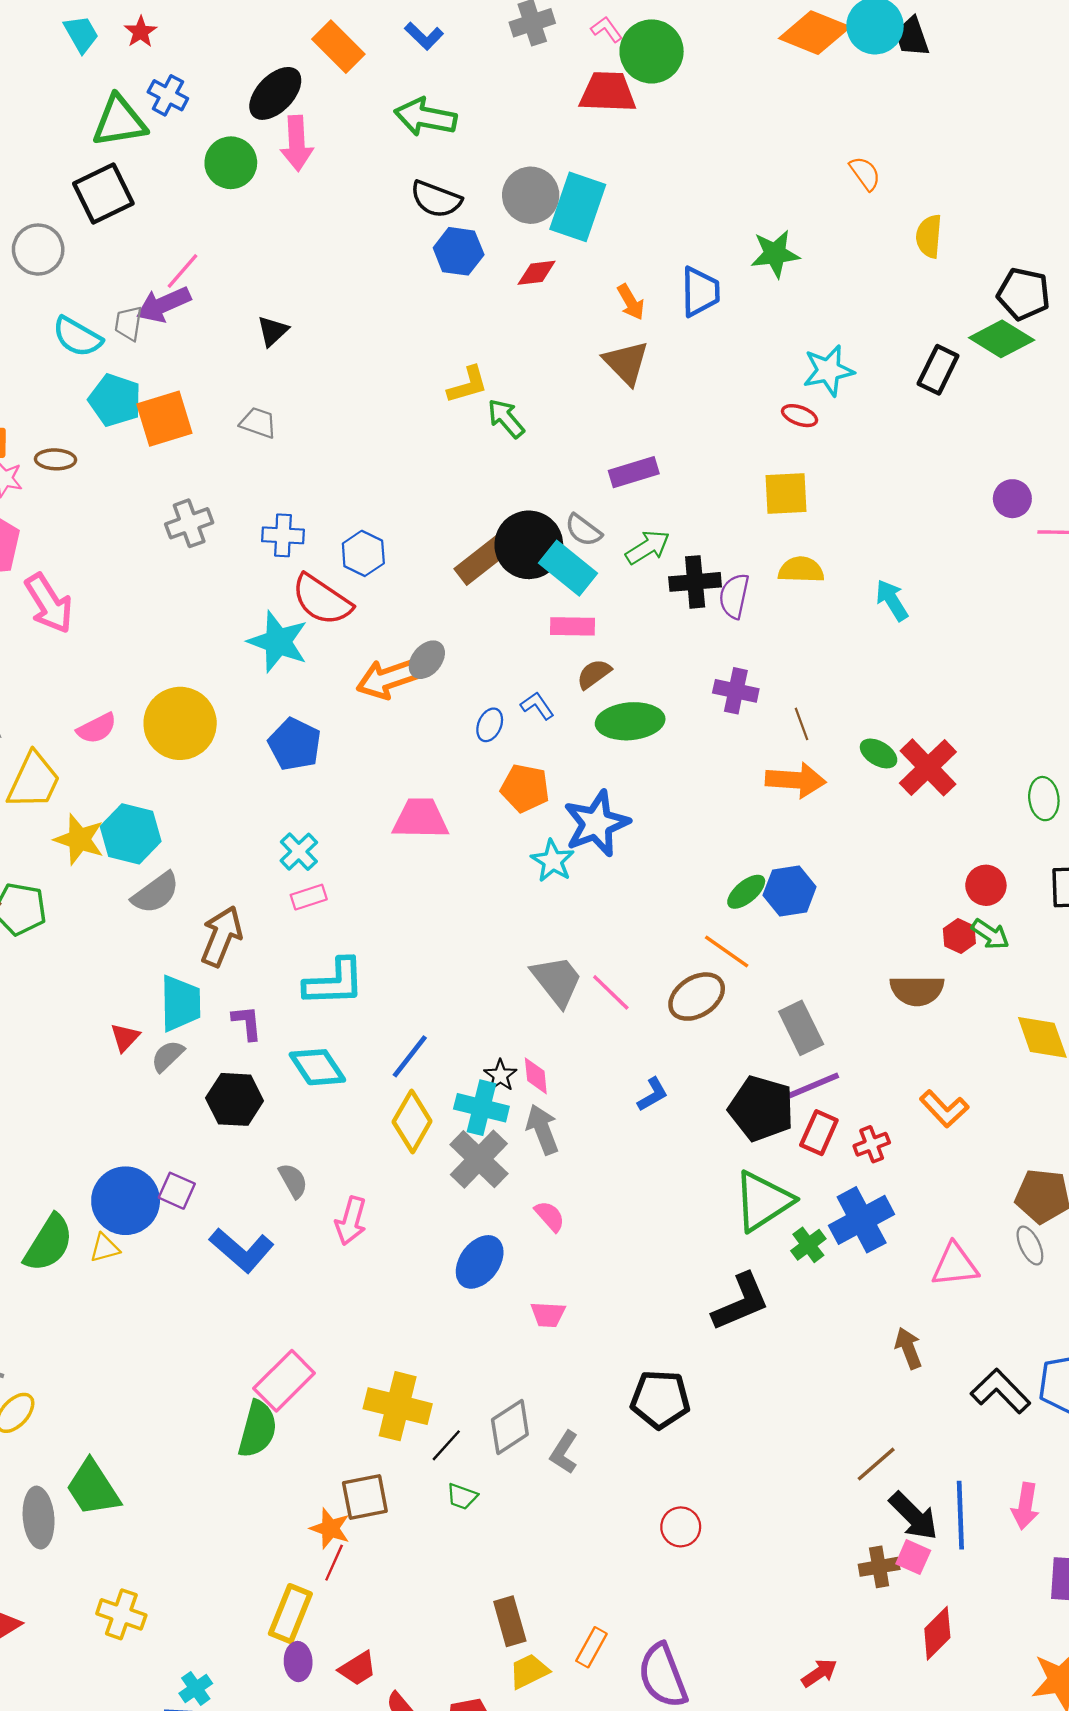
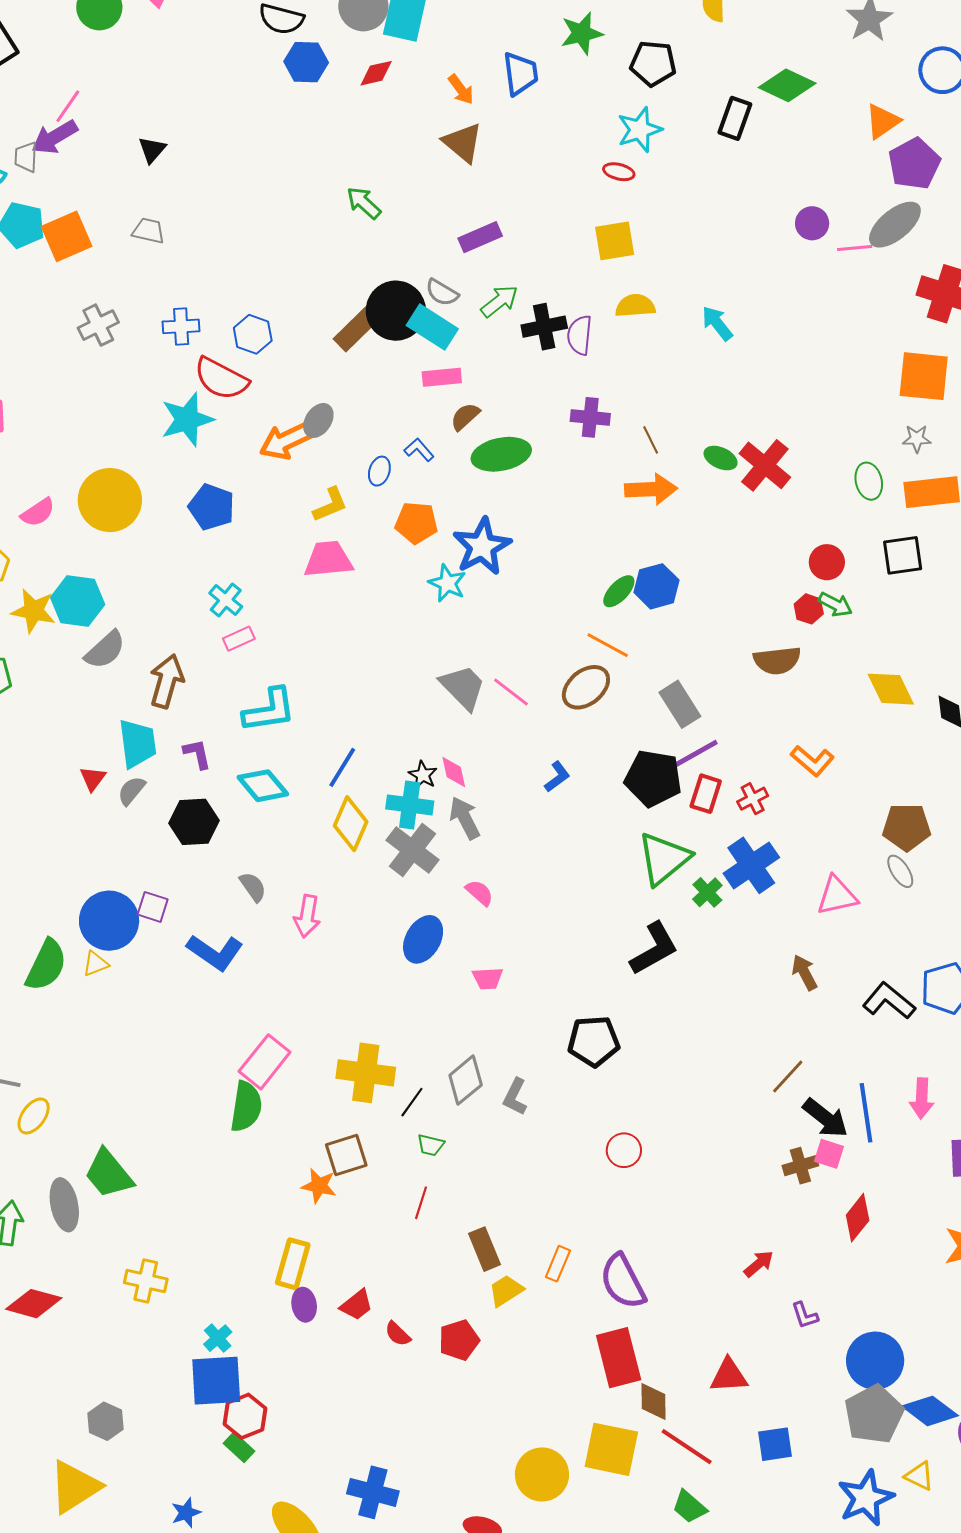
black pentagon: (1024, 294) -> (653, 63), moved
yellow L-shape: (468, 385) -> (330, 505), moved
cyan star: (278, 642) -> (187, 419), turned -30
red line: (334, 1563) -> (421, 1203), moved

